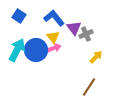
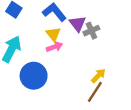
blue circle: (36, 50) -> (34, 76), moved
yellow arrow: (96, 57) -> (98, 76), moved

